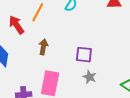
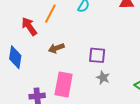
brown arrow: (43, 47) -> (56, 48), turned -119

